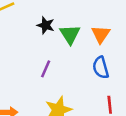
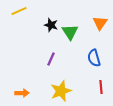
orange triangle: (101, 34) -> (100, 23), moved

